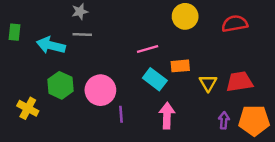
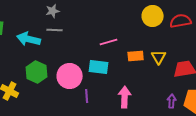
yellow circle: (185, 16) -> (153, 16), moved
cyan rectangle: (155, 79) -> (99, 67), moved, turned -30
yellow triangle: (208, 83) -> (159, 57), moved

